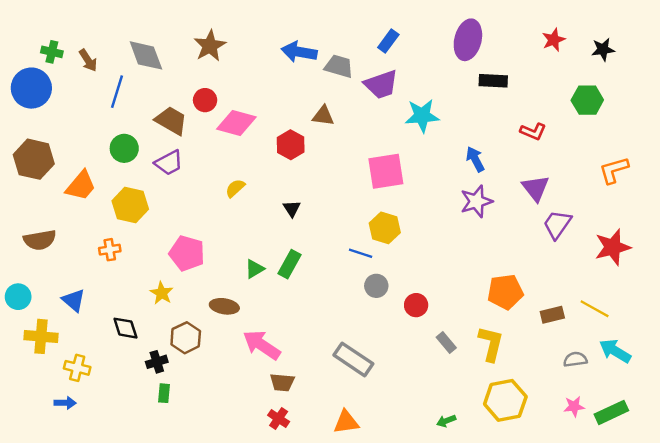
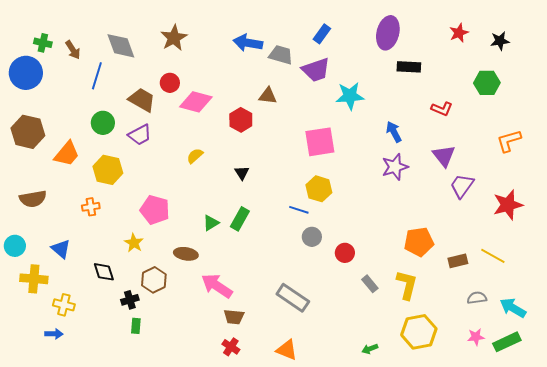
cyan arrow: (615, 351) -> (513, 308), moved
orange triangle: (346, 422) -> (287, 350), turned 30

